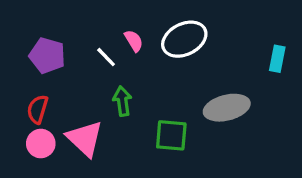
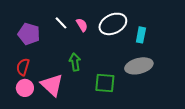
white line: (106, 57) -> (61, 23), moved
cyan rectangle: (277, 59) -> (141, 35), moved

